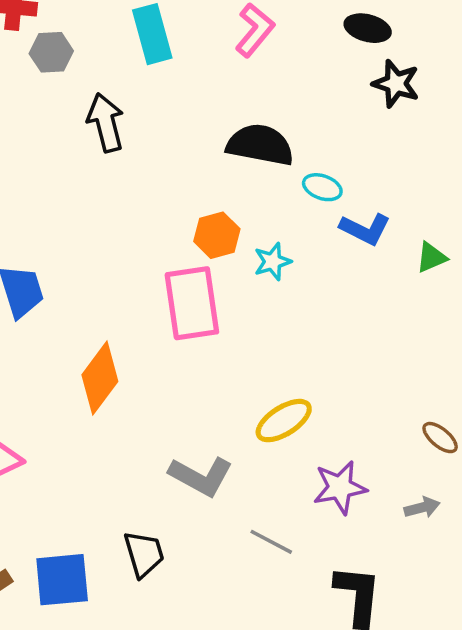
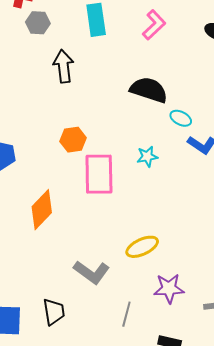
orange hexagon: (217, 235) -> (73, 140), moved
gray line: (271, 542) -> (126, 314), turned 70

